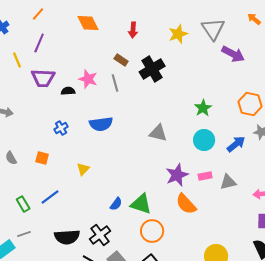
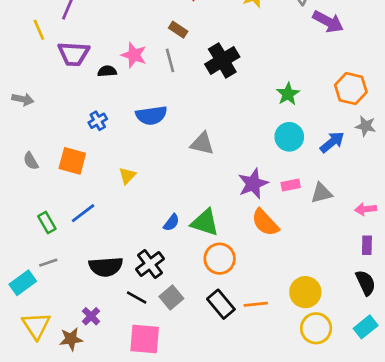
black cross: (152, 69) -> (222, 60), moved
gray triangle: (158, 133) -> (202, 143), moved
orange square: (42, 158) -> (72, 161), size x1.5

